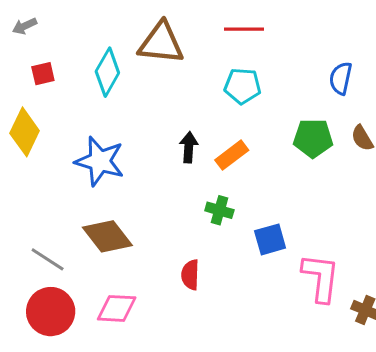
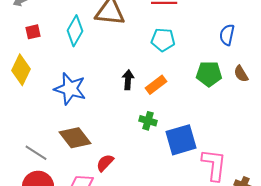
blue square: (270, 239) -> (181, 140), size x1.5
red semicircle: (190, 275) -> (105, 163), moved, turned 42

